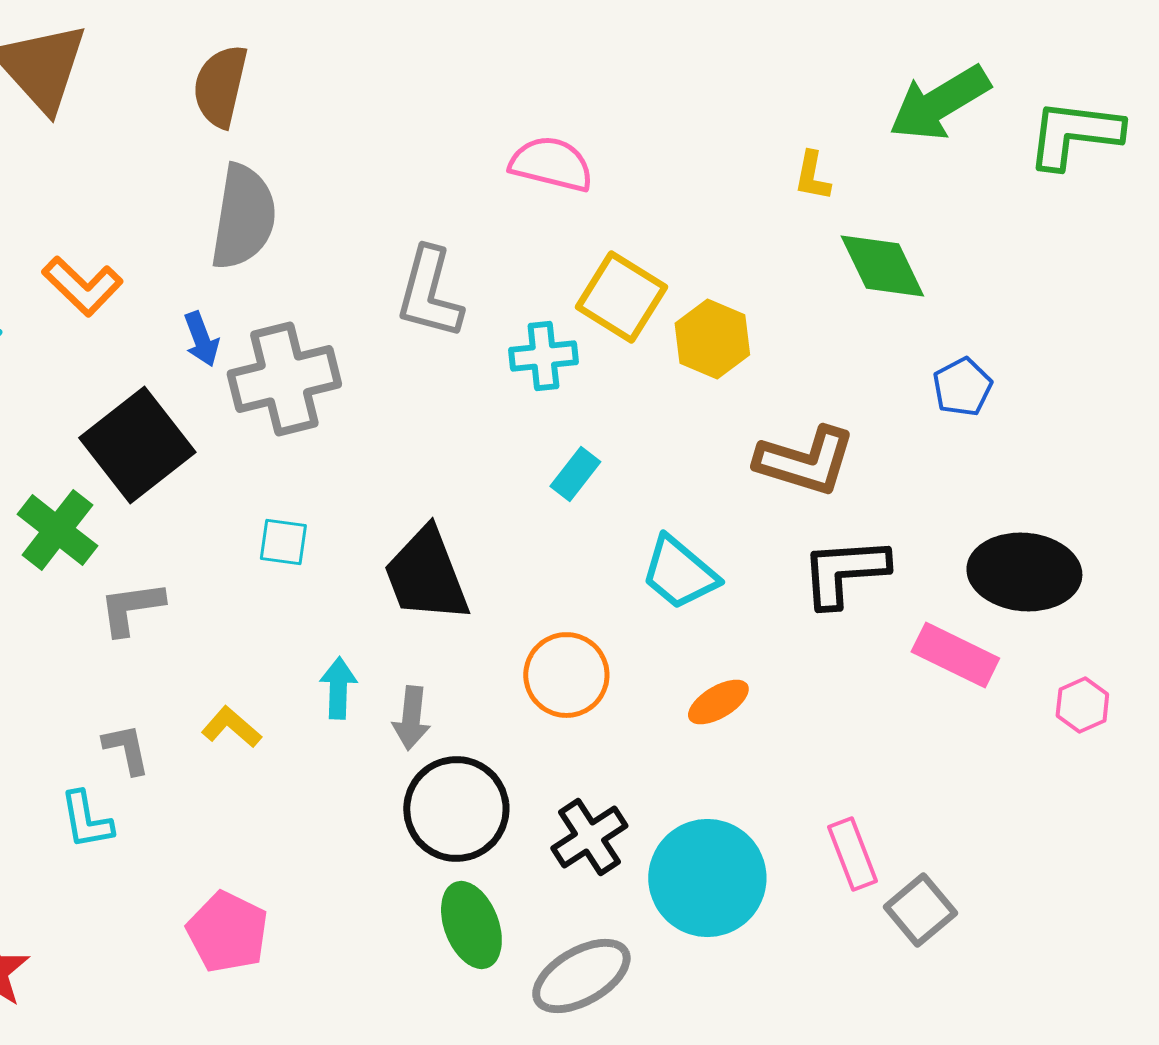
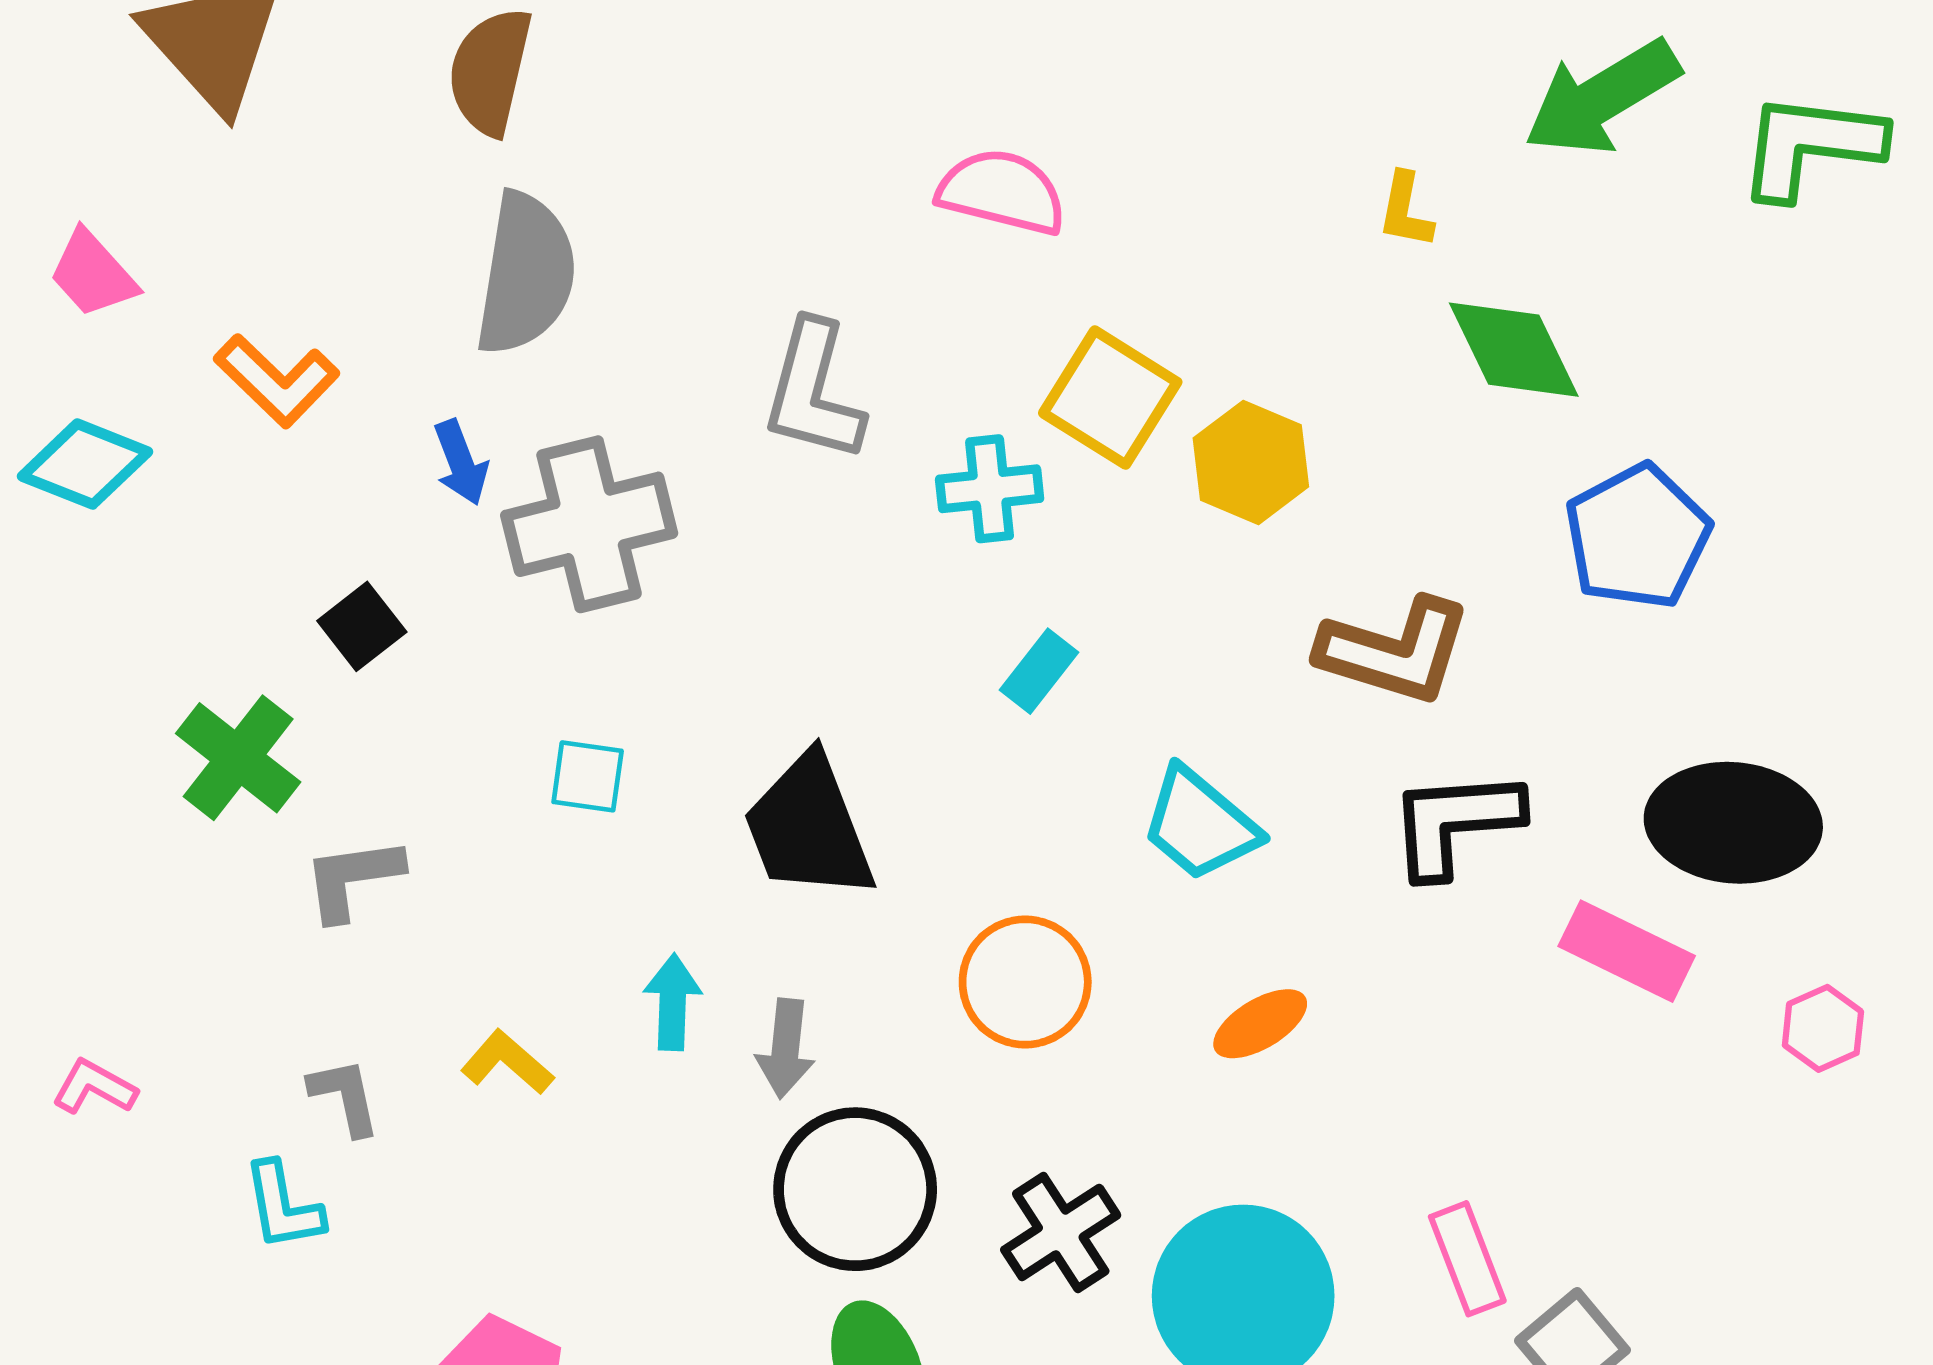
blue pentagon: (962, 387) -> (1637, 537), size x1.6
black square: (137, 445) -> (362, 626), size x0.5

